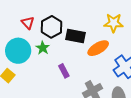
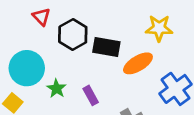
red triangle: (28, 23) -> (41, 17), moved
green star: (43, 48) -> (57, 89), moved

